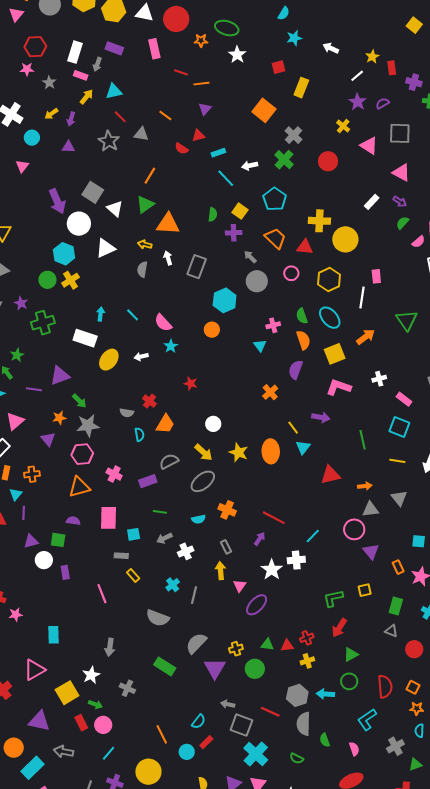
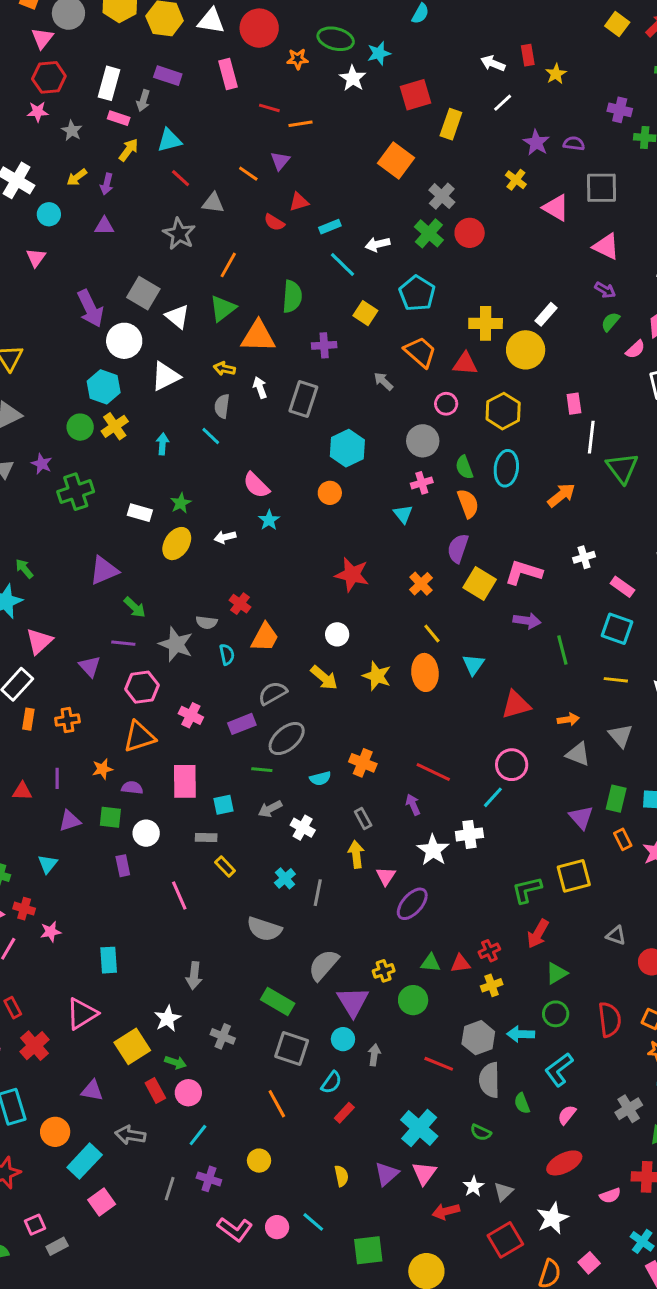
pink triangle: (16, 14) -> (42, 38), moved
cyan star: (294, 38) -> (379, 53), moved
red square: (279, 67) -> (416, 95), size x1.5
red rectangle: (392, 68) -> (528, 55), moved
white line: (357, 76) -> (503, 103), moved
purple semicircle: (383, 103) -> (574, 143), turned 40
purple triangle: (205, 109) -> (280, 161), moved
gray star: (109, 141) -> (179, 234), moved
red circle: (328, 161) -> (470, 233), moved
white rectangle: (372, 202) -> (546, 314), moved
green semicircle: (213, 214) -> (292, 296), moved, size x1.5
purple cross: (234, 233) -> (324, 345), moved
gray circle: (257, 281) -> (423, 441), moved
white line: (362, 297) -> (591, 437), moved
cyan arrow: (101, 314) -> (162, 444), moved
cyan line: (133, 315) -> (211, 436), moved
cyan ellipse: (330, 318) -> (506, 468), turned 50
white rectangle: (85, 338) -> (140, 513), size x0.7
yellow square: (335, 354) -> (480, 583), moved, turned -35
green star: (17, 355) -> (181, 503), moved
red star: (191, 383) -> (352, 575), moved, size x1.6
purple line: (34, 389) -> (123, 643), moved
purple arrow: (321, 417) -> (527, 621), moved
orange star: (59, 418) -> (102, 769), moved
gray star: (88, 425) -> (176, 644), moved, turned 30
yellow line: (293, 428) -> (432, 634), moved
gray ellipse: (203, 481) -> (287, 739), moved
cyan triangle: (16, 494) -> (48, 864), moved
gray triangle: (370, 509) -> (578, 754), turned 30
pink circle: (354, 529) -> (512, 765), moved
purple arrow: (259, 539) -> (413, 805), turned -56
white cross: (186, 551) -> (303, 828), turned -35
white circle: (44, 560) -> (146, 833), moved
yellow square: (365, 590) -> (574, 876), size x1.6
green rectangle: (396, 606) -> (616, 799), moved
gray arrow: (228, 704) -> (374, 1055), turned 88
cyan L-shape: (367, 720) -> (559, 1070), moved
purple triangle: (39, 721) -> (92, 1091), size x0.7
gray square: (241, 725) -> (292, 1048), moved
pink semicircle: (354, 749) -> (567, 1115), turned -120
cyan circle: (187, 752) -> (343, 1039), moved
yellow circle: (148, 772) -> (259, 1161), size x0.6

